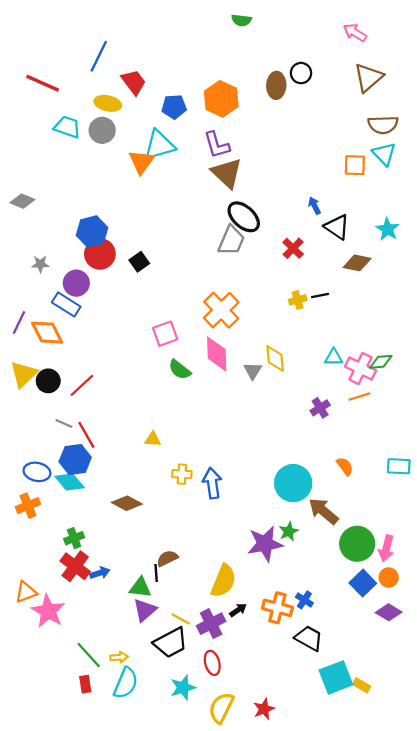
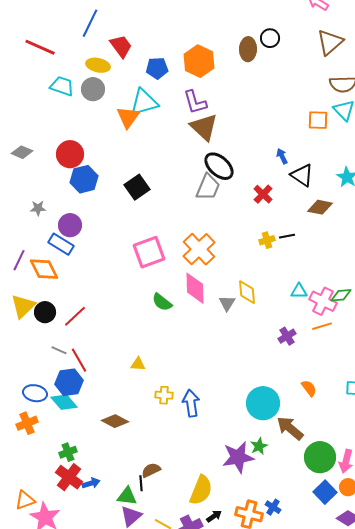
red circle: (100, 254) -> (70, 154), moved
black square: (139, 262) -> (137, 187), moved, size x1.4
pink square: (165, 334) -> (149, 252), moved, size x1.4

